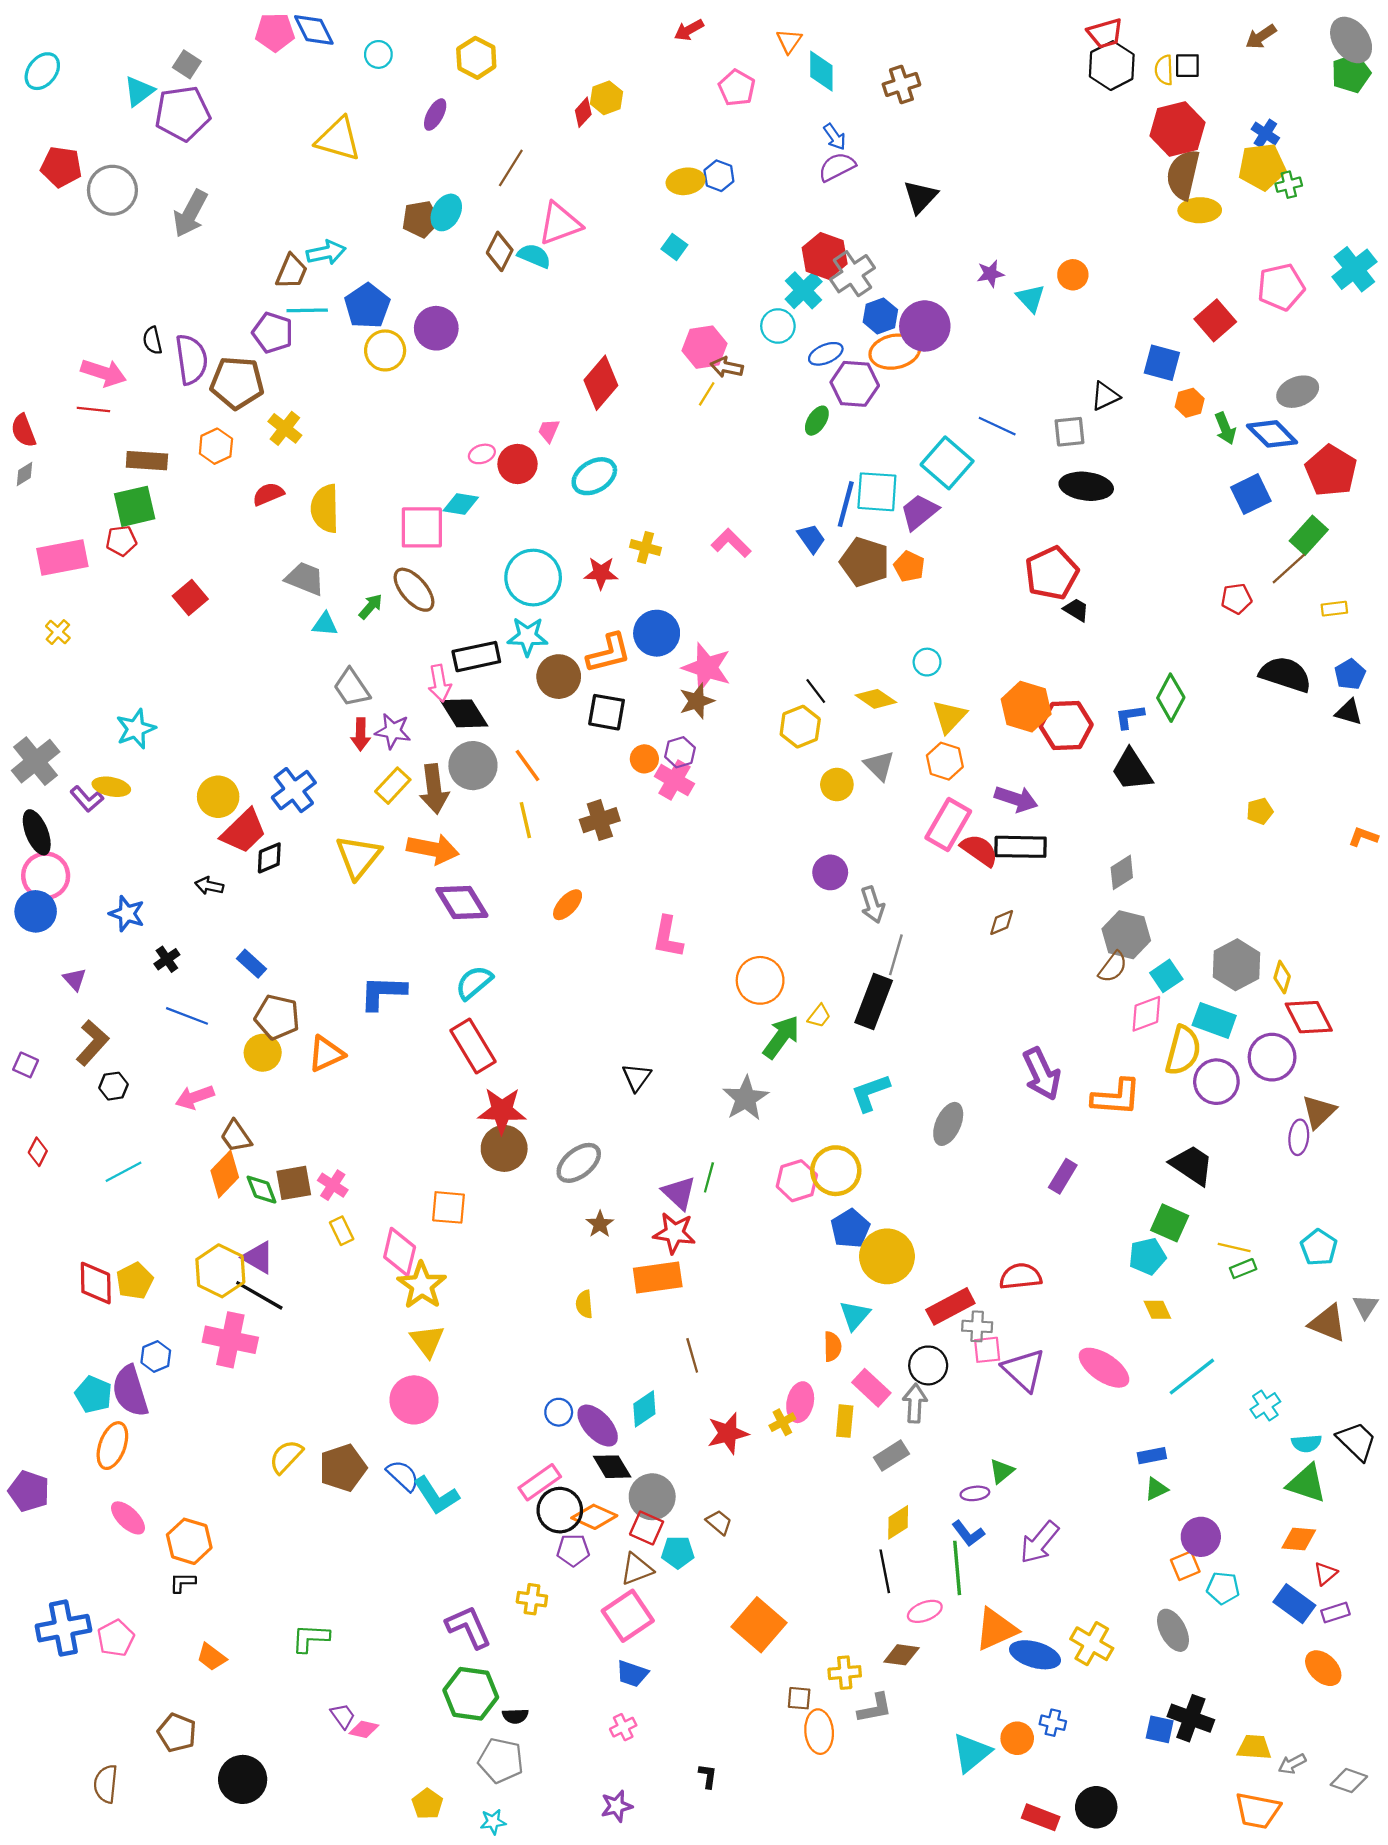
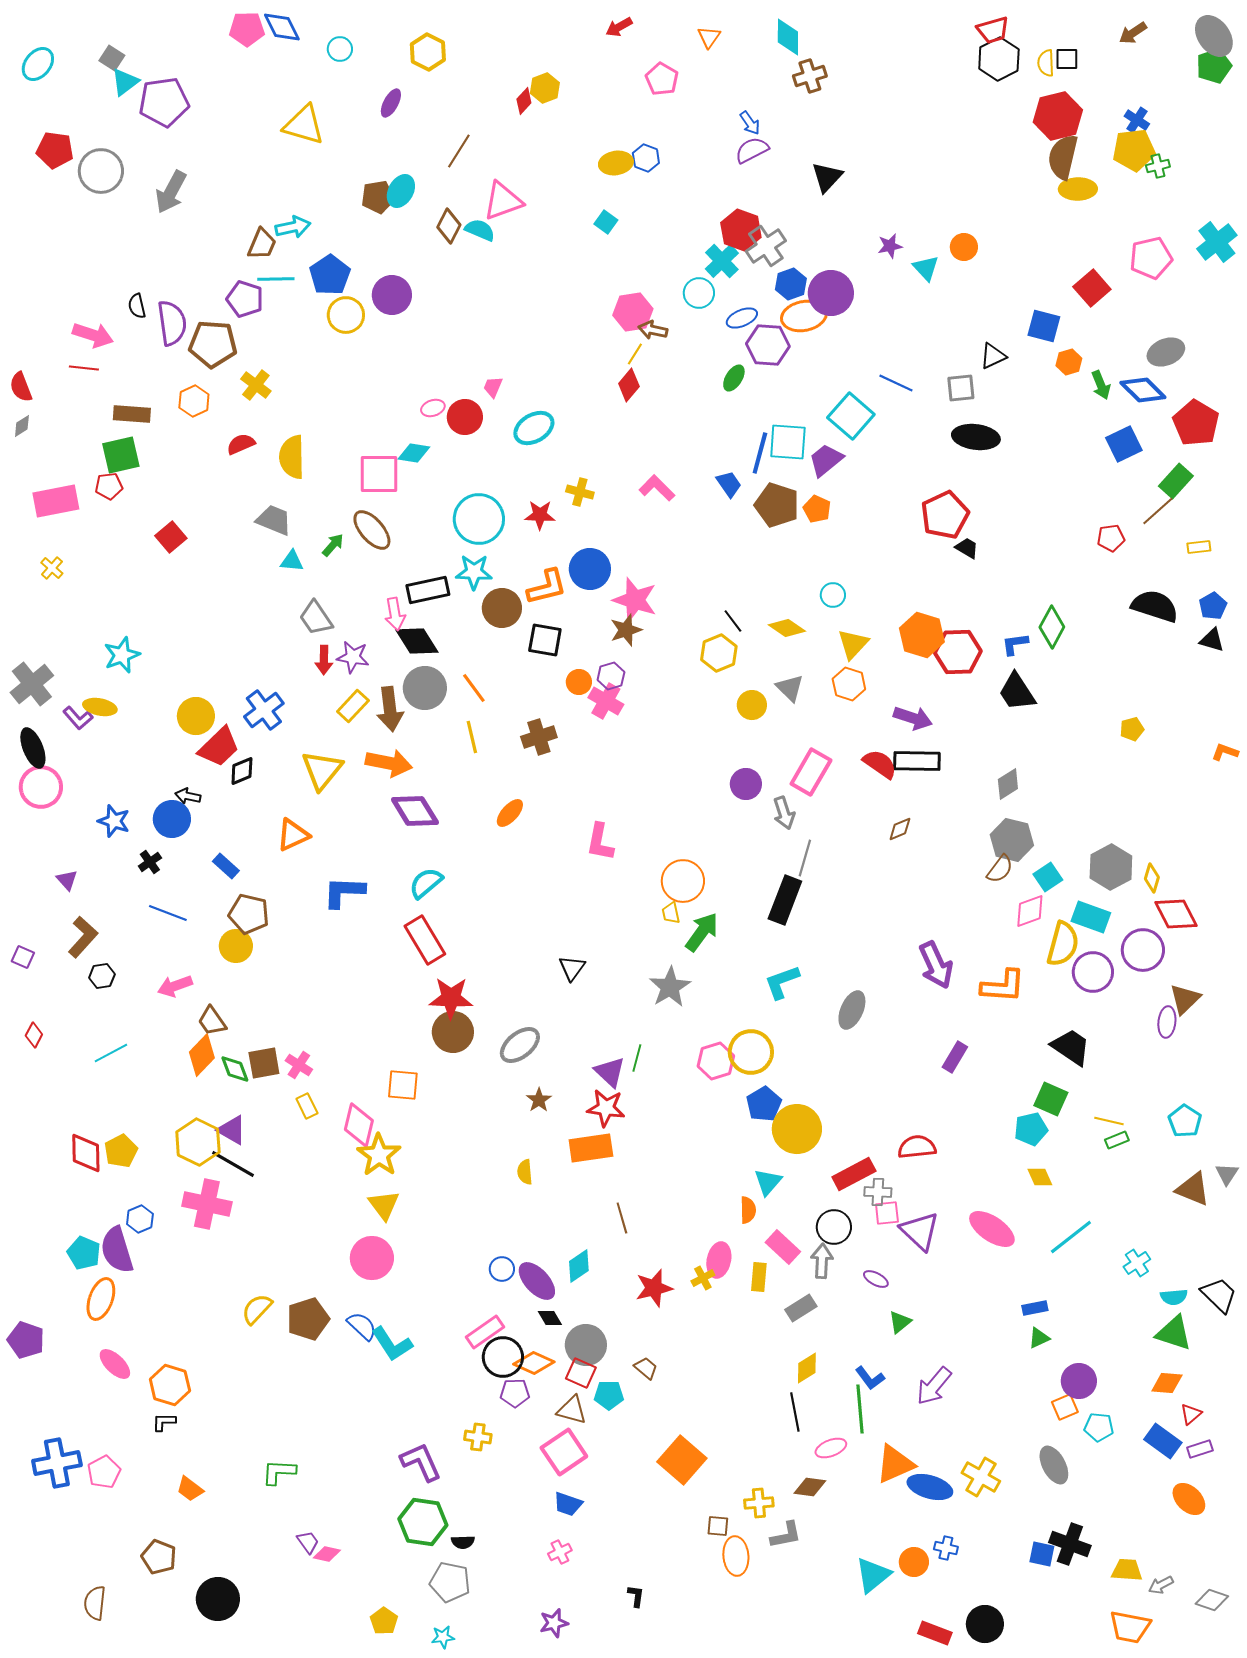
gray square: (187, 64) -> (112, 58), moved
cyan diamond: (821, 71) -> (788, 37), moved
red diamond: (601, 383) -> (629, 385), moved, size x0.7
pink rectangle: (948, 825) -> (811, 772), moved
blue circle: (36, 911) -> (172, 819), moved
yellow trapezoid: (819, 1016) -> (671, 913), moved, turned 130
orange triangle: (326, 1054) -> (293, 835), moved
black diamond: (612, 1467) -> (550, 1318), size x0.7
purple ellipse: (975, 1493) -> (876, 1279), moved, turned 35
brown triangle: (637, 1569) -> (572, 1410), turned 36

